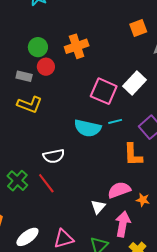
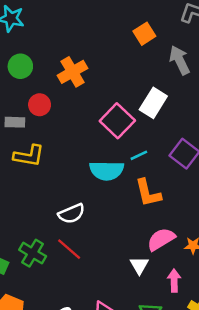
green circle: (38, 47) -> (20, 66), moved
pink square: (104, 91) -> (117, 121), turned 32
orange L-shape: (133, 155) -> (148, 193), moved
pink arrow: (123, 224) -> (174, 281), size x0.7

